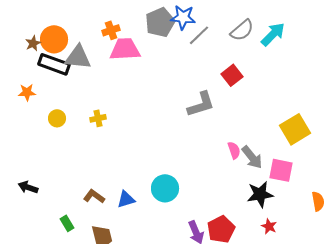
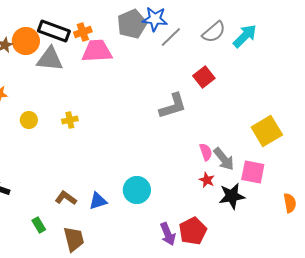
black rectangle: (54, 64) -> (54, 31), moved
red star: (269, 226) -> (207, 180), moved

